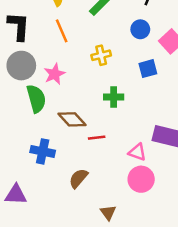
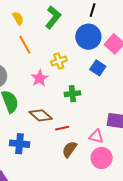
blue circle: (140, 29) -> (88, 37), size x1.6
blue square: (148, 69) -> (98, 68), turned -35
pink star: (55, 74) -> (40, 78), moved
brown semicircle: (78, 178) -> (69, 149), moved

